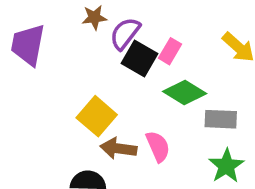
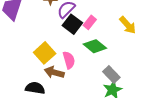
gray rectangle: (221, 119) -> (111, 74), moved, turned 36
pink semicircle: (158, 146) -> (69, 60), moved

